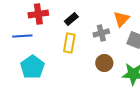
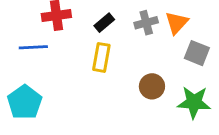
gray cross: (101, 33) -> (146, 23), moved
cyan pentagon: (32, 67) -> (25, 102), moved

